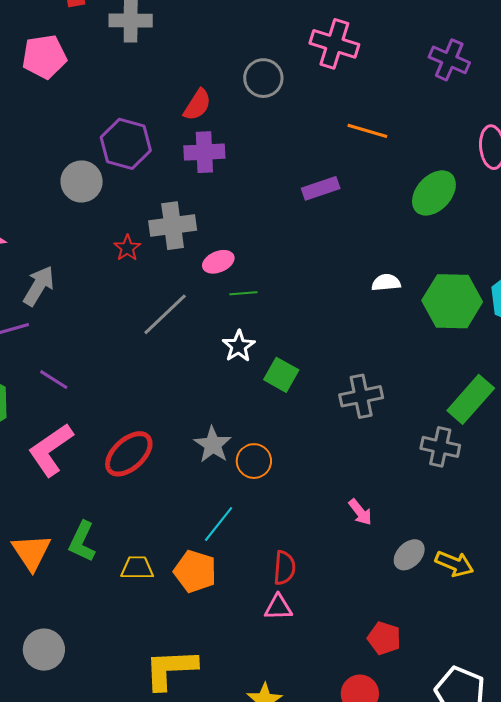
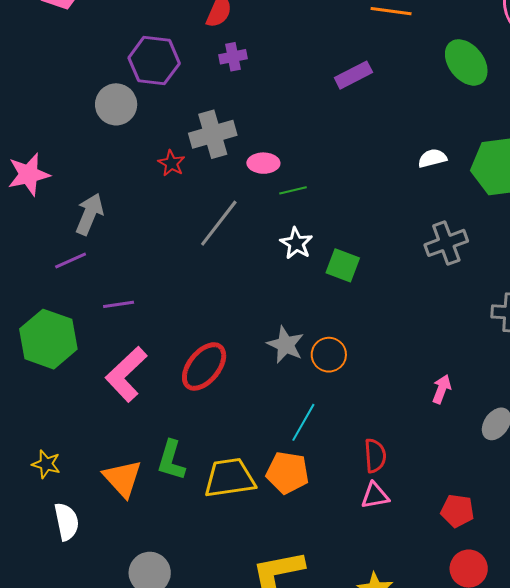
purple cross: (204, 152) -> (233, 57), size x0.7
green ellipse: (434, 193) -> (466, 62), turned -72
pink ellipse: (218, 262) -> (263, 163), turned 32
purple line: (54, 380) -> (119, 304), turned -32
gray cross: (361, 396) -> (446, 243), moved
pink arrow: (360, 512) -> (442, 389), turned -112
yellow trapezoid: (137, 568) -> (230, 478), size x1.6
red pentagon: (384, 638) -> (457, 511), moved

